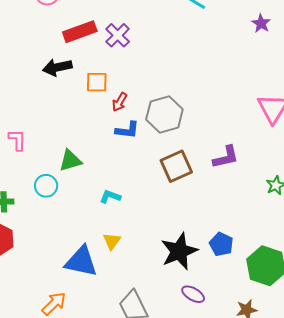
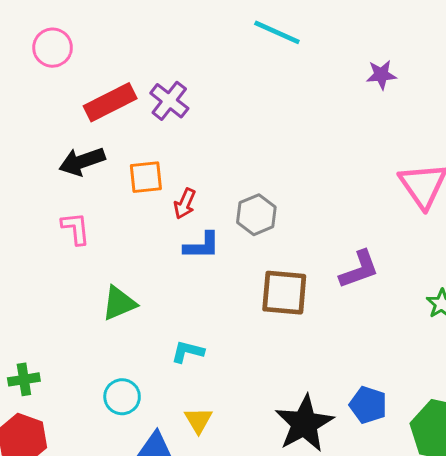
purple star: (261, 23) -> (381, 75), moved, turned -30
gray hexagon: (164, 114) -> (256, 215), size x0.7
pink L-shape: (17, 140) -> (76, 228), moved
brown square: (176, 166) -> (284, 293), turned 36
cyan circle: (46, 186) -> (122, 397), moved

